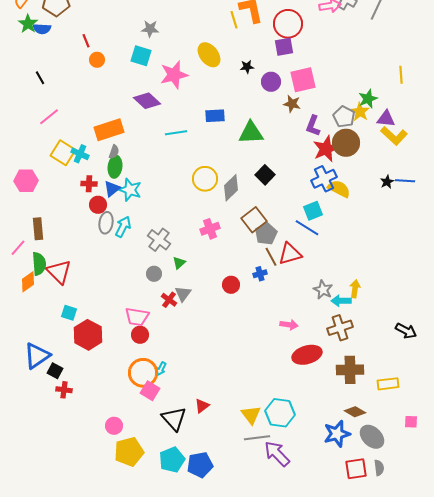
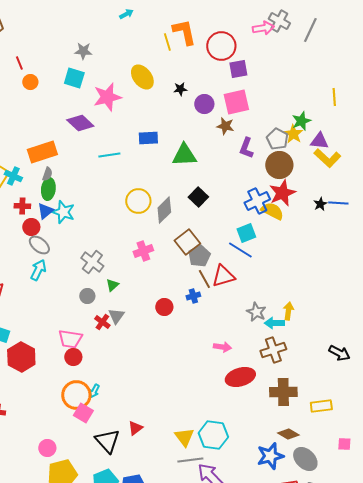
purple square: (284, 47) -> (238, 69), moved
red star: (326, 149) -> (282, 193), moved
gray ellipse: (106, 223) -> (39, 245), turned -60
cyan arrow: (123, 227) -> (38, 270), moved

